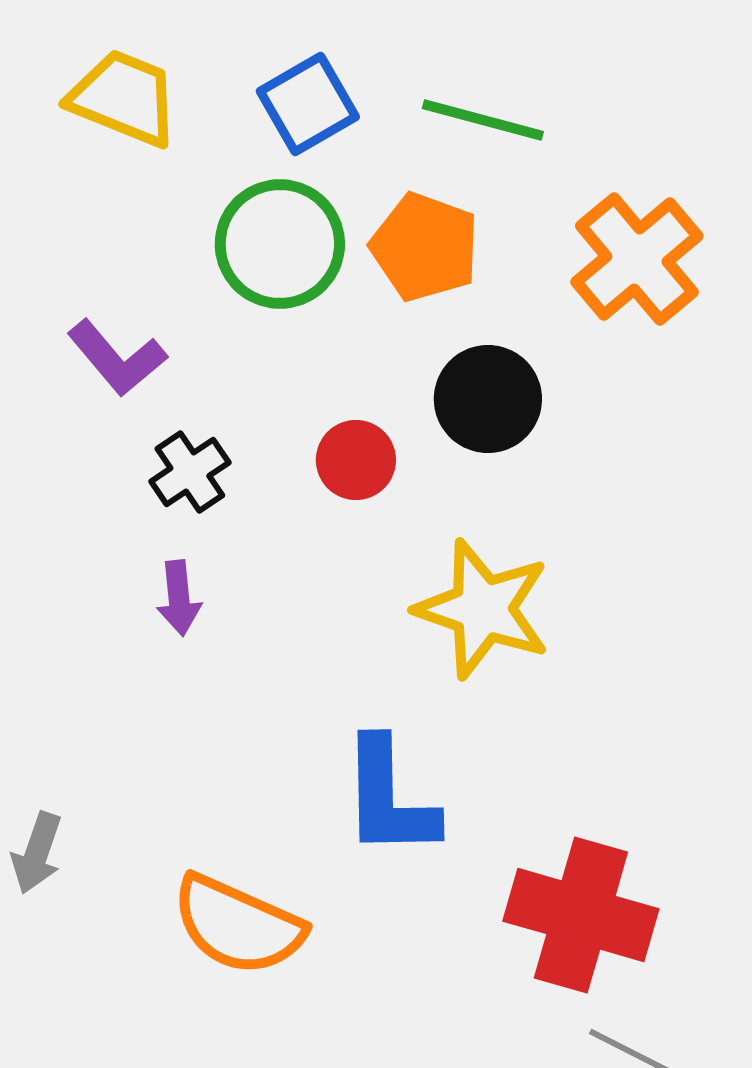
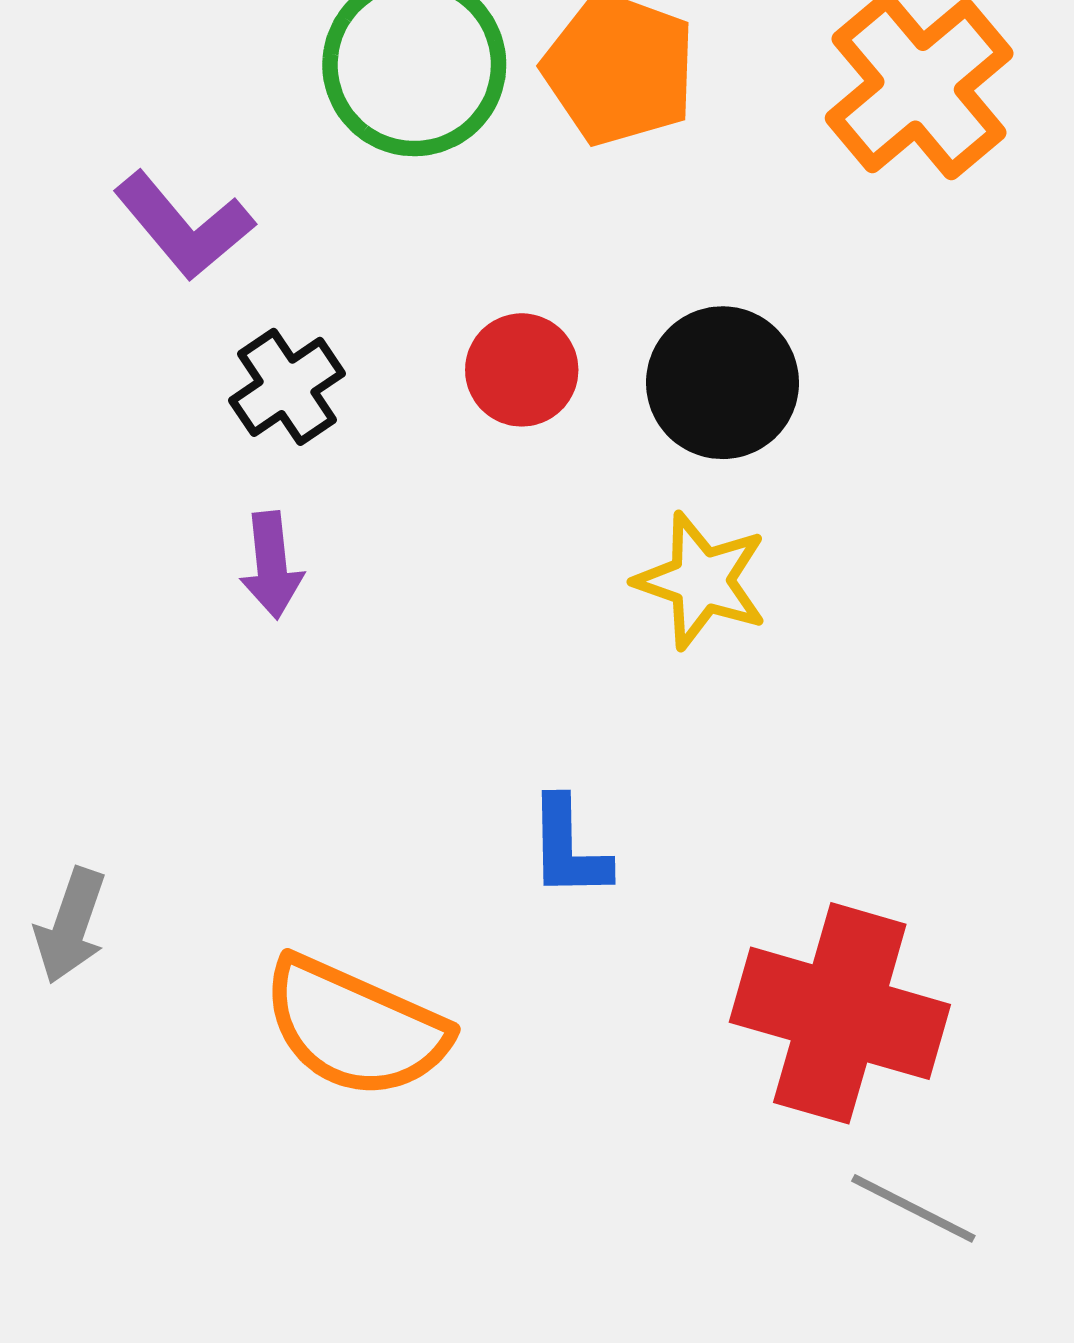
black circle: (488, 399) -> (723, 383), moved
yellow star: (483, 609) -> (701, 581), size x0.7
blue L-shape: (389, 798) -> (568, 848), size x0.6

